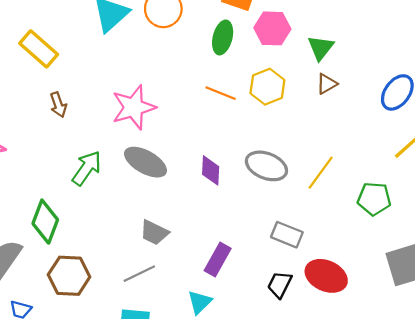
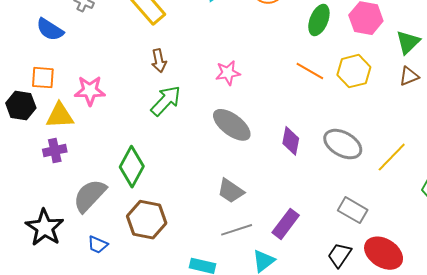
pink star: (134, 107) -> (228, 73), size x0.6
green arrow: (87, 168) -> (166, 101), moved
gray line: (139, 274) -> (237, 230), moved

